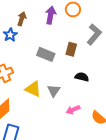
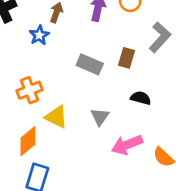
yellow triangle: (33, 89) -> (56, 117), moved
pink arrow: (73, 110) -> (127, 145), size x1.5

